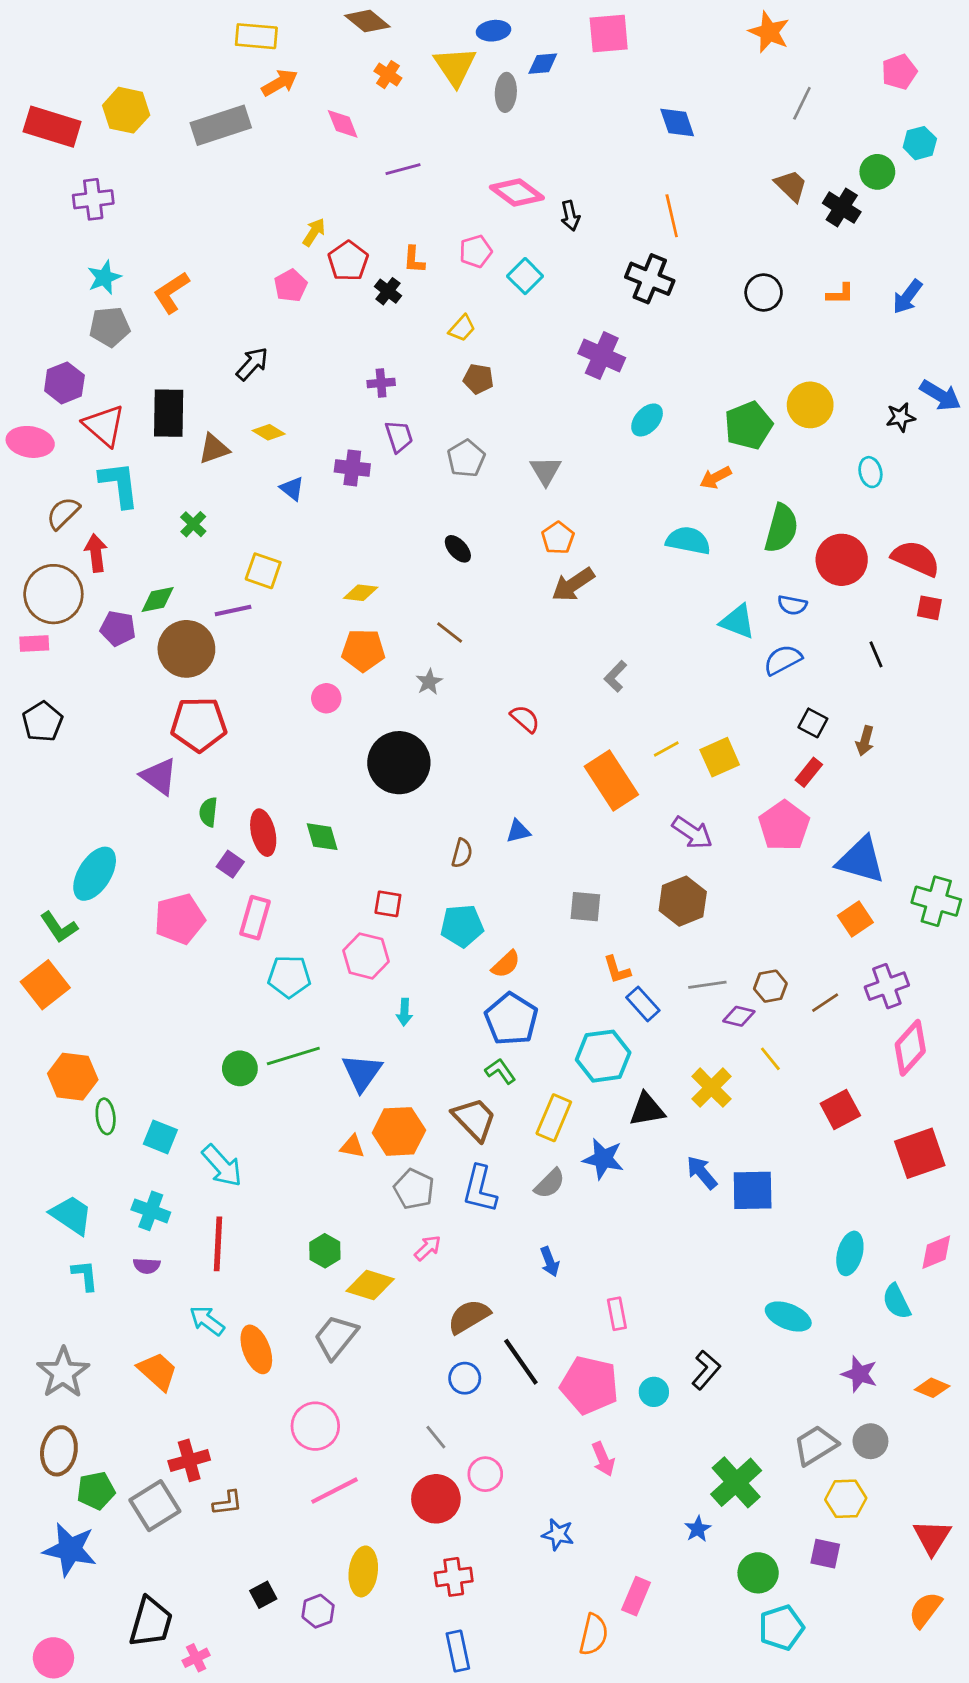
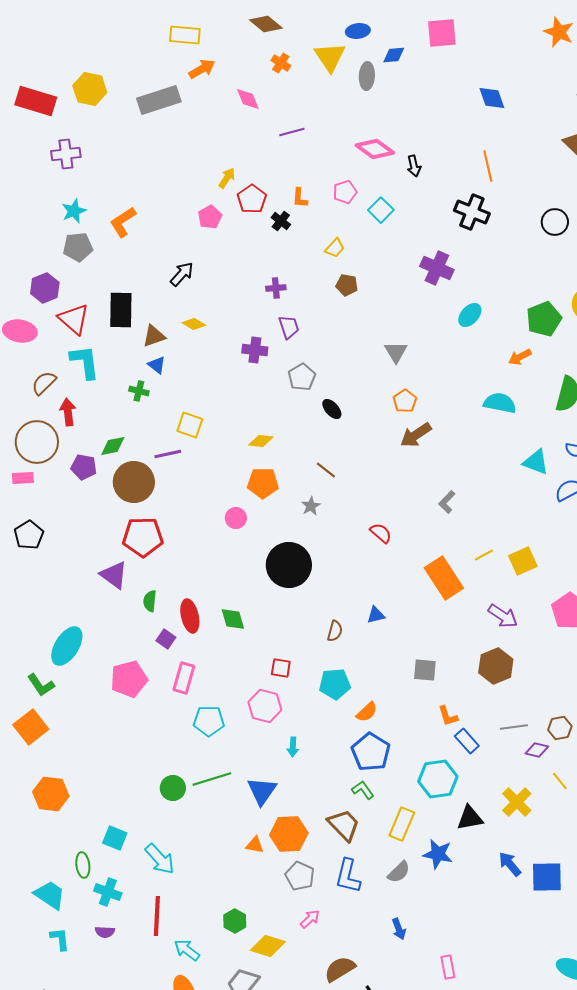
gray pentagon: (466, 458) -> (302, 377), moved
blue triangle: (292, 489) -> (157, 365), moved
green cross: (193, 524) -> (139, 391), turned -30
green ellipse: (106, 1116) -> (83, 865), moved
cyan arrow: (207, 1321) -> (187, 950), moved

